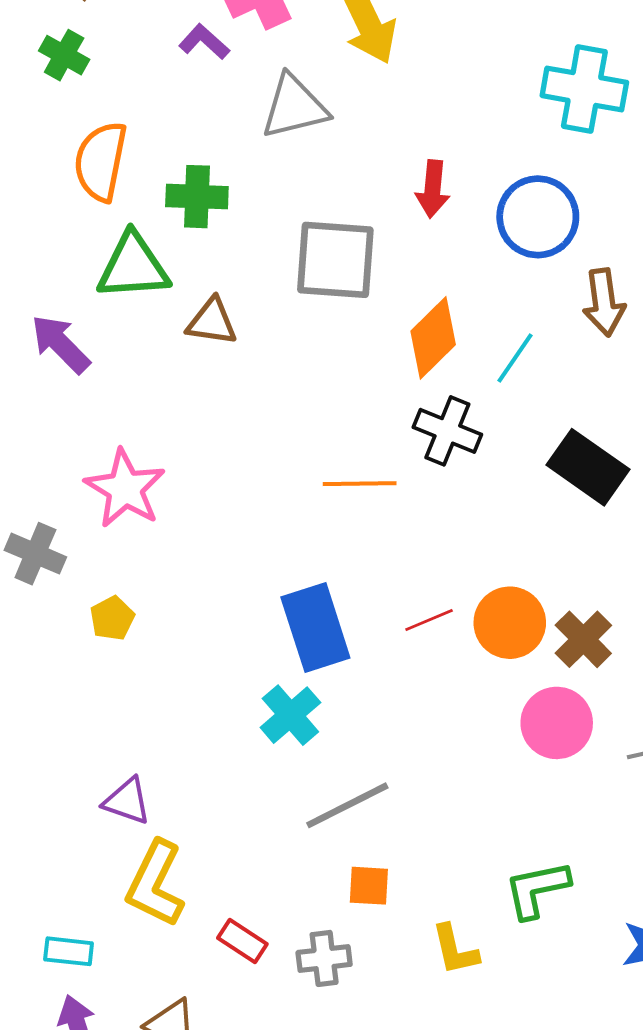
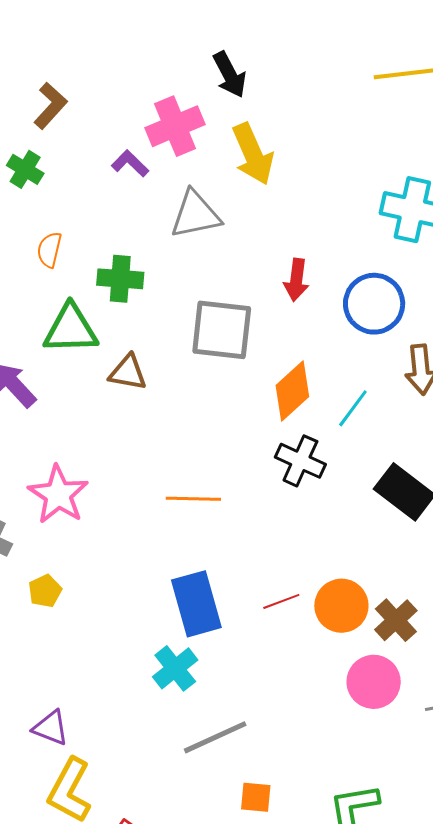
orange semicircle: (101, 161) -> (49, 250), size x0.6
orange line: (360, 484) -> (193, 499), moved
orange square: (369, 886) -> (256, 797), moved

